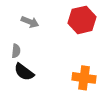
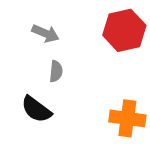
gray semicircle: (16, 51) -> (56, 71), moved

